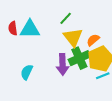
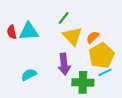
green cross: (79, 58) -> (83, 82), moved, turned 30
cyan semicircle: (27, 72) -> (29, 75), turned 42

